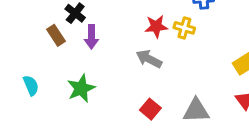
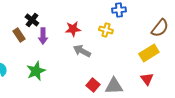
red star: (156, 26) -> (73, 29), moved
red square: (150, 109) -> (93, 85), moved

